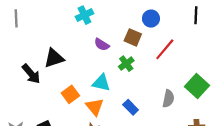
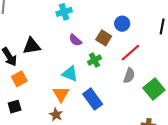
orange square: (70, 94) -> (19, 79), moved
gray semicircle: (168, 99) -> (129, 76), moved
blue rectangle: (131, 107) -> (93, 99), size x1.5

